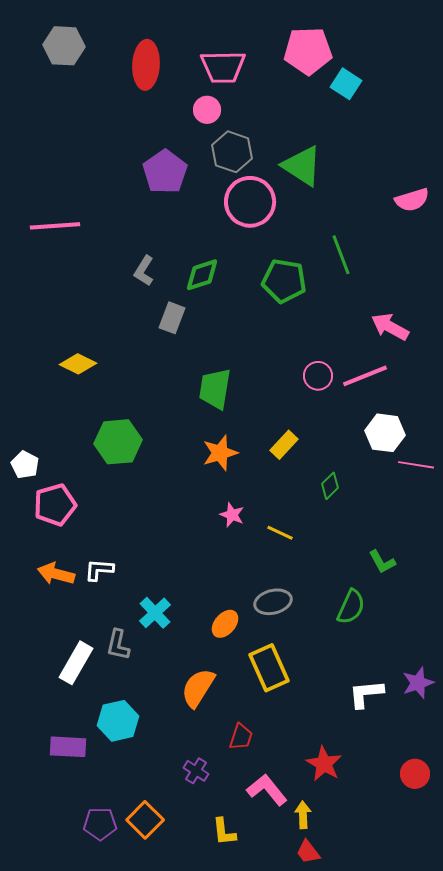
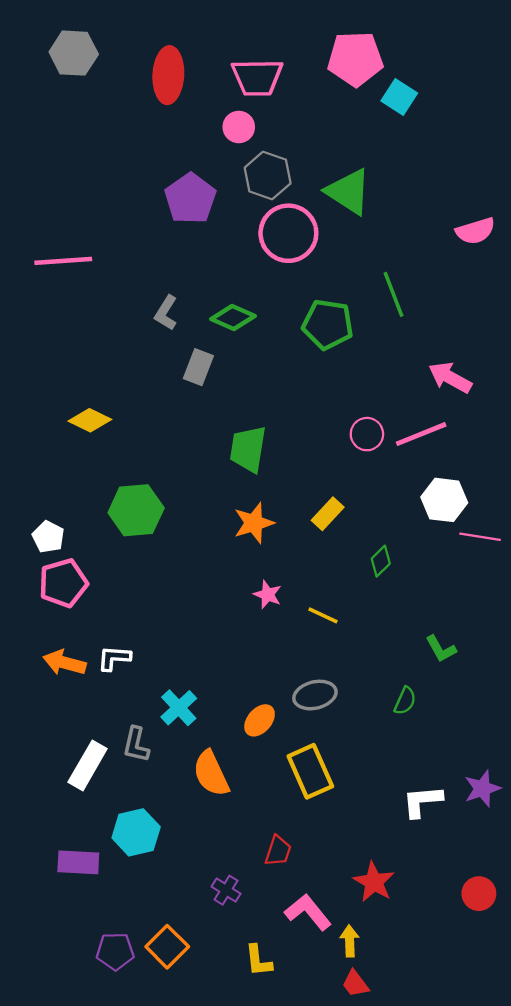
green diamond: (202, 275) -> (233, 317), turned 42
white pentagon: (25, 465) -> (48, 537), moved
green semicircle: (351, 607) -> (405, 701), size x0.7
orange semicircle: (198, 688) -> (211, 774), moved, turned -57

